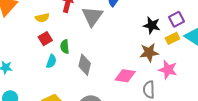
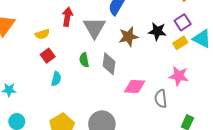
green semicircle: (65, 47) -> (84, 60), moved
brown star: (149, 53) -> (128, 37), moved
gray diamond: (85, 65) -> (109, 64), moved

